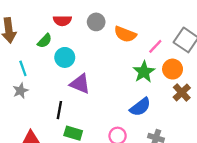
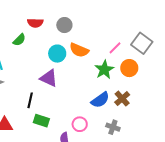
orange semicircle: (125, 34) -> (79, 50), moved
cyan circle: (65, 57) -> (57, 54), moved
brown cross: (182, 93) -> (122, 99), moved

